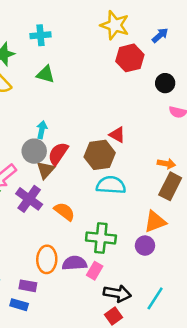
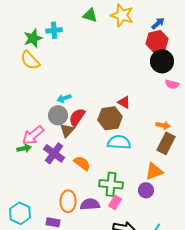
cyan cross: (40, 35) -> (54, 30), moved
red hexagon: (130, 58) -> (157, 41), moved
green triangle: (46, 74) -> (90, 15), moved
black circle: (165, 83) -> (162, 61), size x1.5
cyan arrow: (42, 130) -> (64, 98), turned -120
pink rectangle: (95, 271) -> (115, 202), moved

